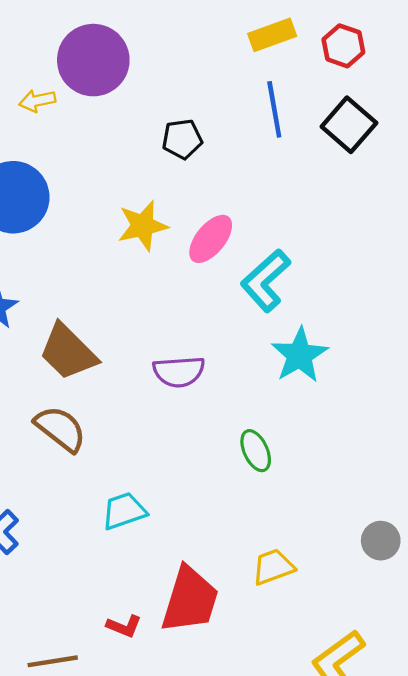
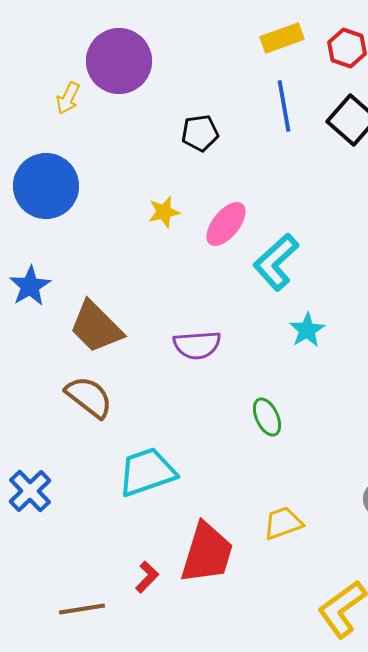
yellow arrow: (37, 101) -> (68, 98), turned -52
yellow star: (143, 226) -> (164, 212), size x0.7
cyan star: (300, 355) -> (307, 330), size x0.7
cyan trapezoid: (124, 511) -> (147, 472), size x1.4
red L-shape: (124, 626) -> (147, 577), turned -68

